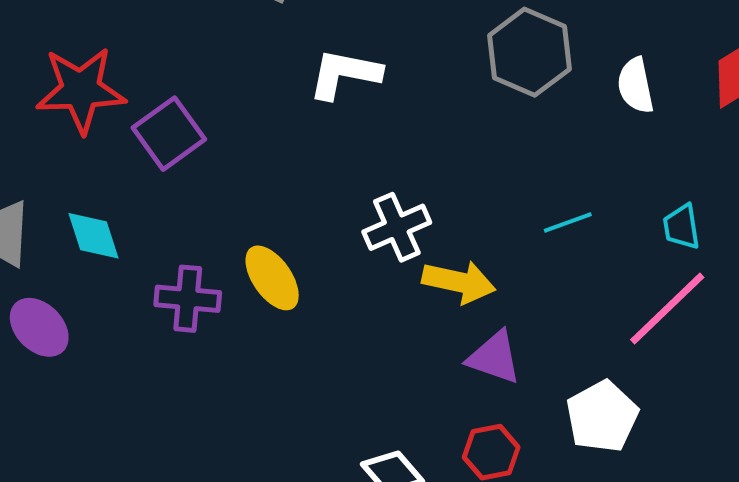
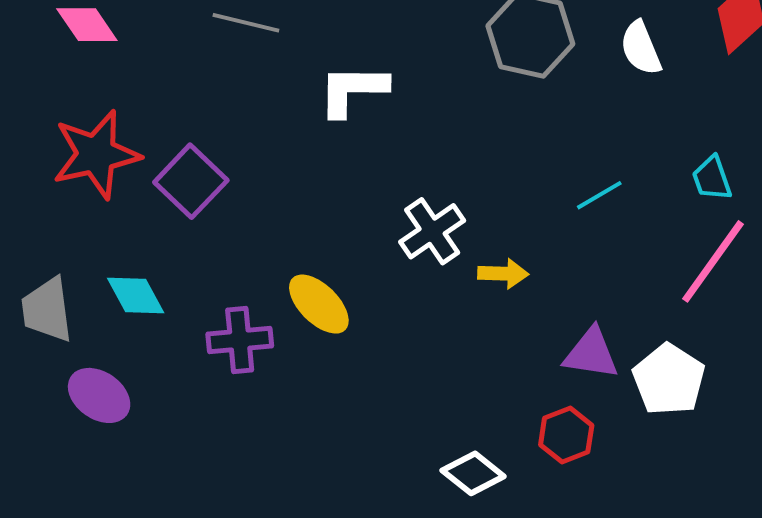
yellow arrow: (459, 282) -> (503, 274), size x0.7
purple triangle: (494, 357) -> (591, 353), moved

